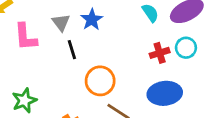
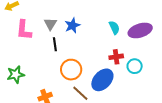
cyan circle: (186, 48) -> (135, 66), moved
blue ellipse: (165, 93) -> (102, 80), moved, turned -50

